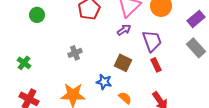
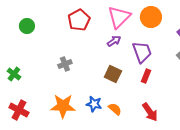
red rectangle: (156, 65) -> (146, 76), turned 48
blue star: (104, 82) -> (94, 104), moved

